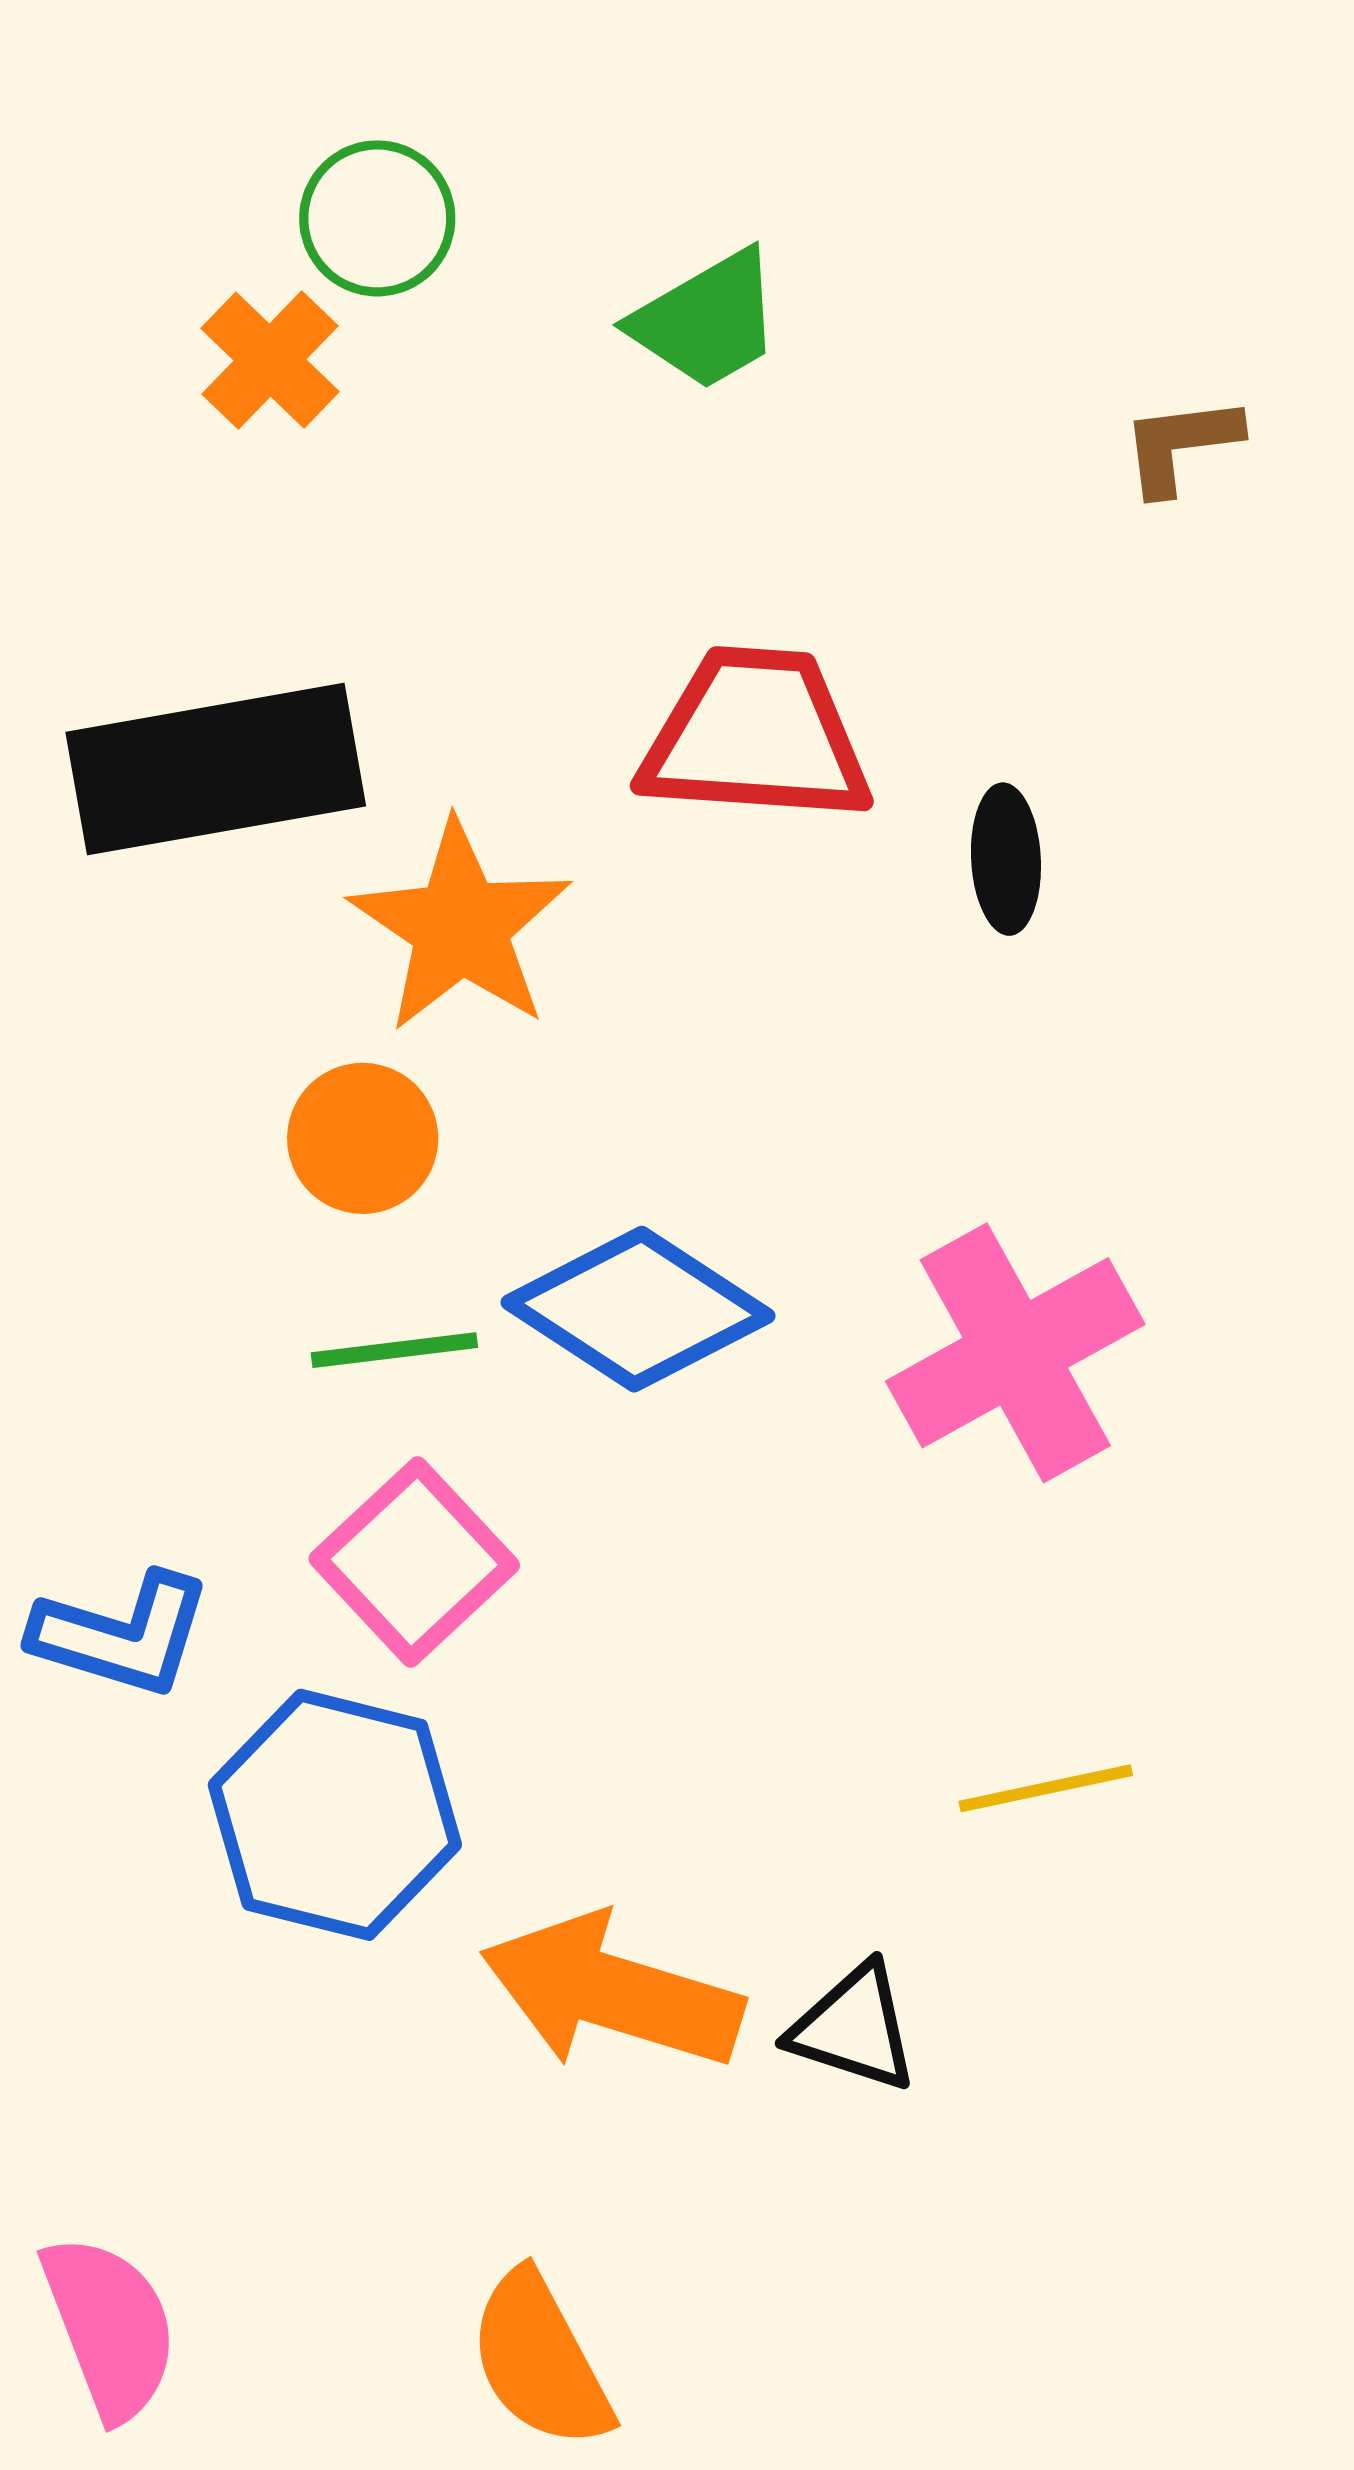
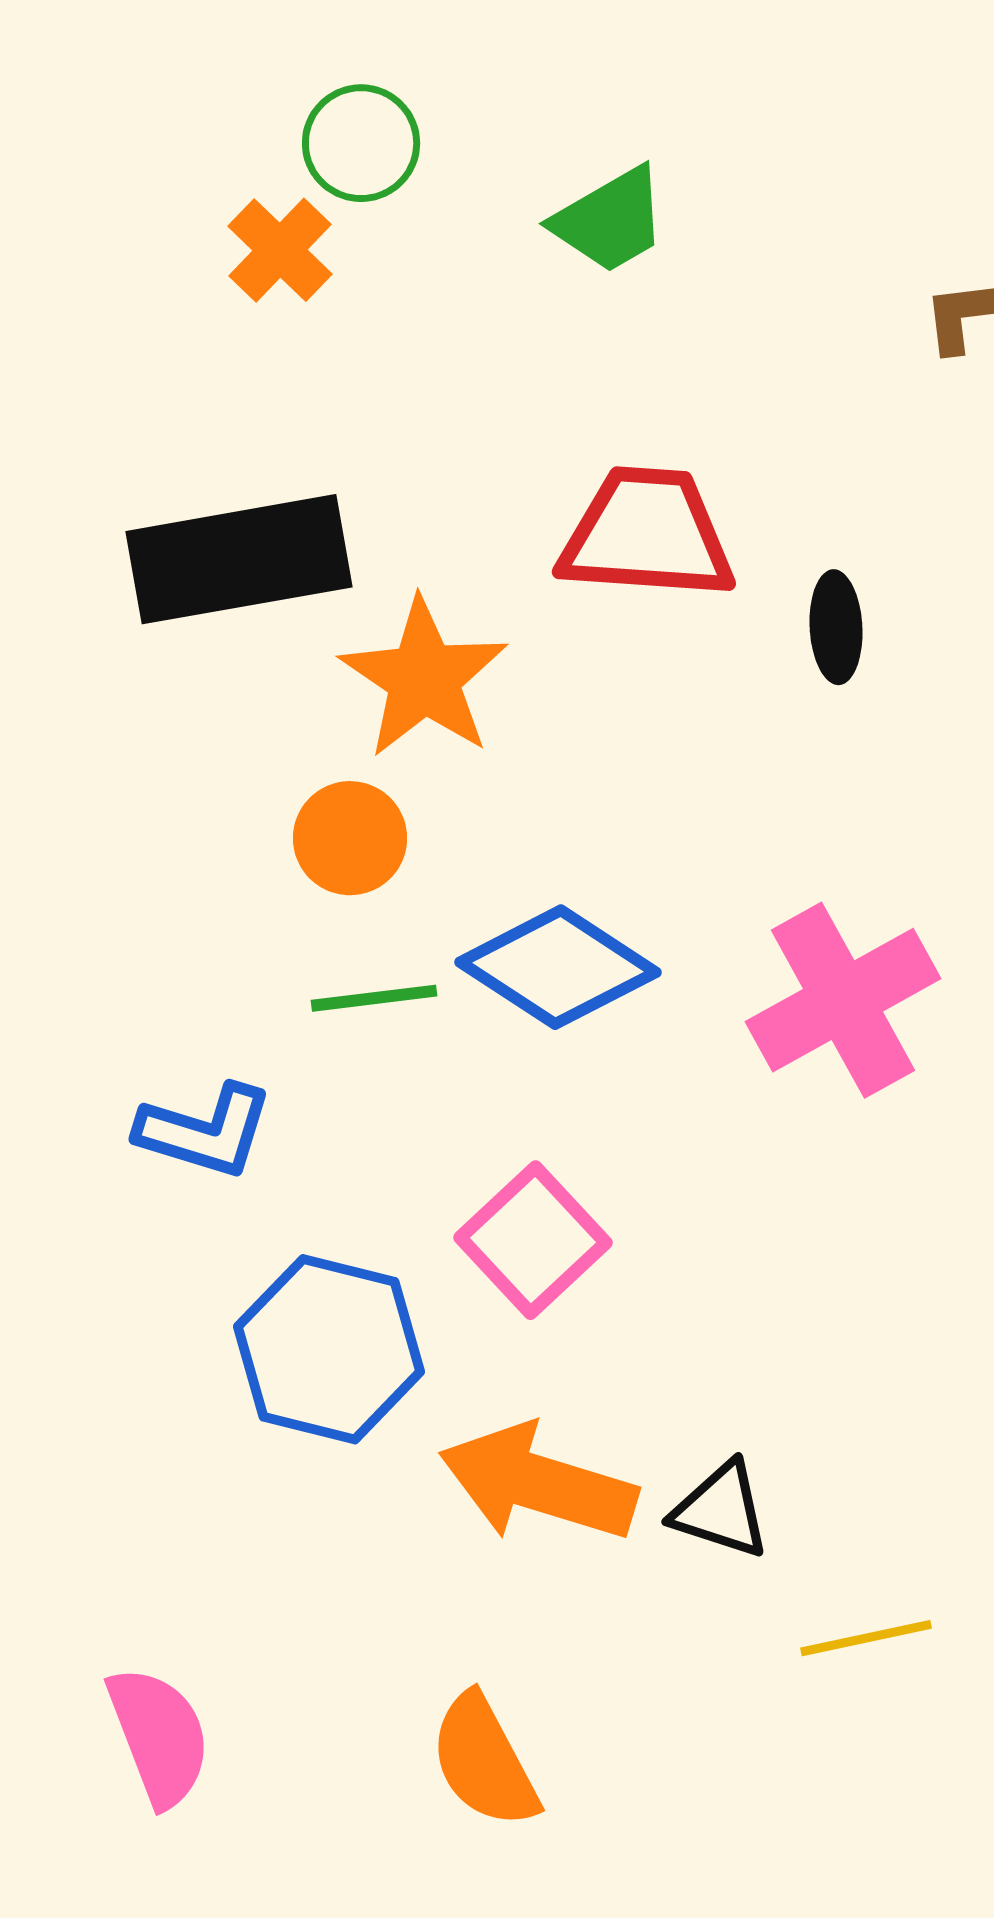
pink square: (414, 1562) -> (533, 1240), moved
blue L-shape: (122, 1635) -> (205, 1131), moved
yellow line: (1046, 1788) -> (866, 1638), moved

